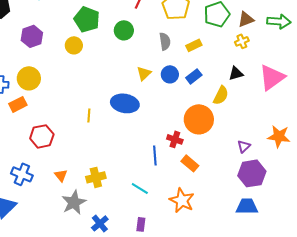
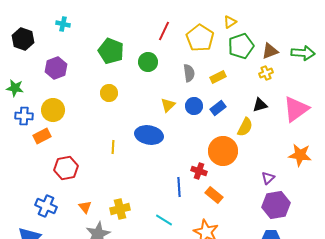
yellow circle: (74, 45) -> (109, 93), moved
orange star: (279, 136) -> (300, 155), moved

